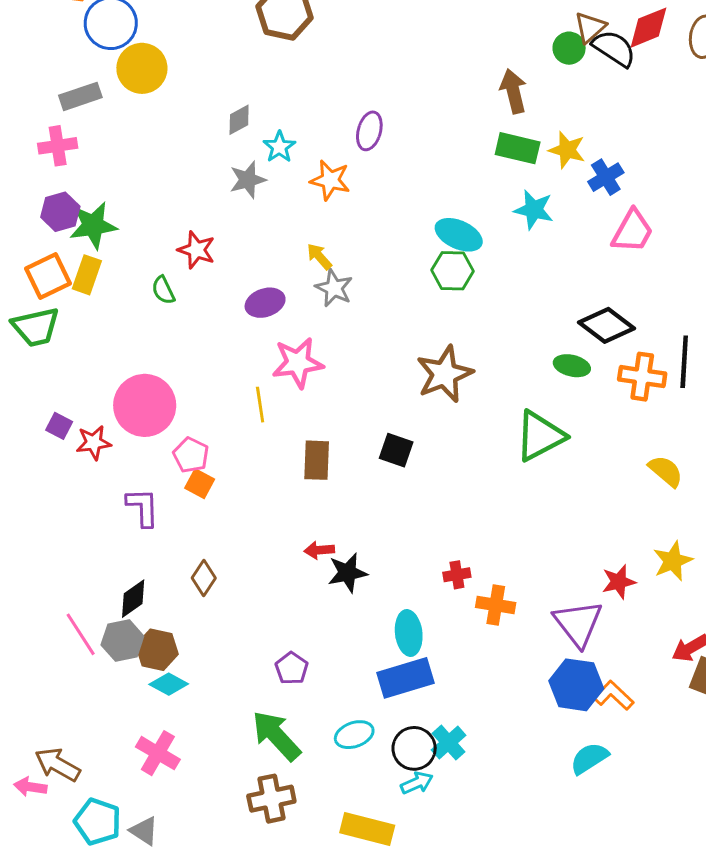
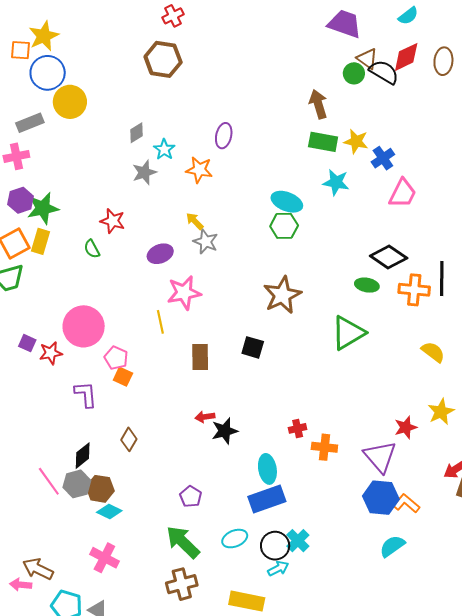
brown triangle: (590, 27) -> (367, 59), turned -40

